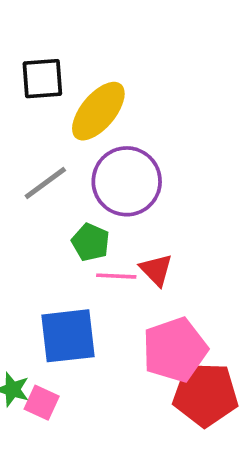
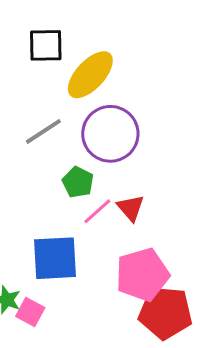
pink line: (116, 276) -> (97, 211), turned -48

